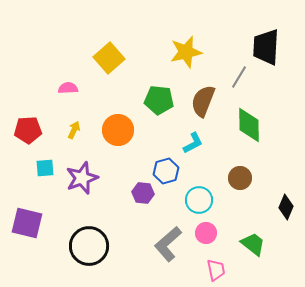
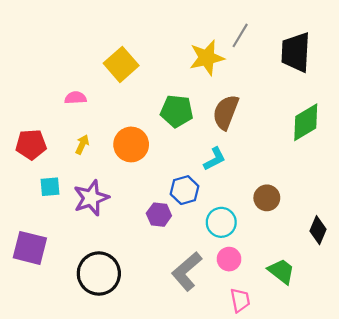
gray line: (239, 77) -> (240, 35), moved
green diamond: (249, 125) -> (306, 122), moved, turned 60

